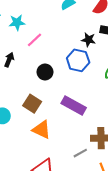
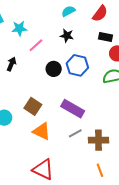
black star: (88, 40) -> (67, 36), moved
black circle: (45, 72) -> (54, 69), moved
gray line: (80, 153) -> (75, 133), moved

